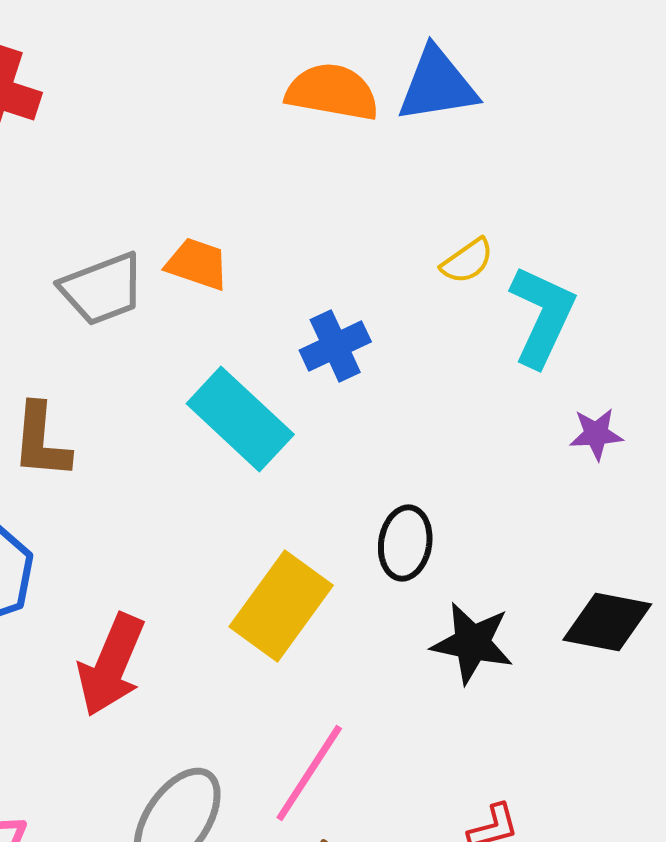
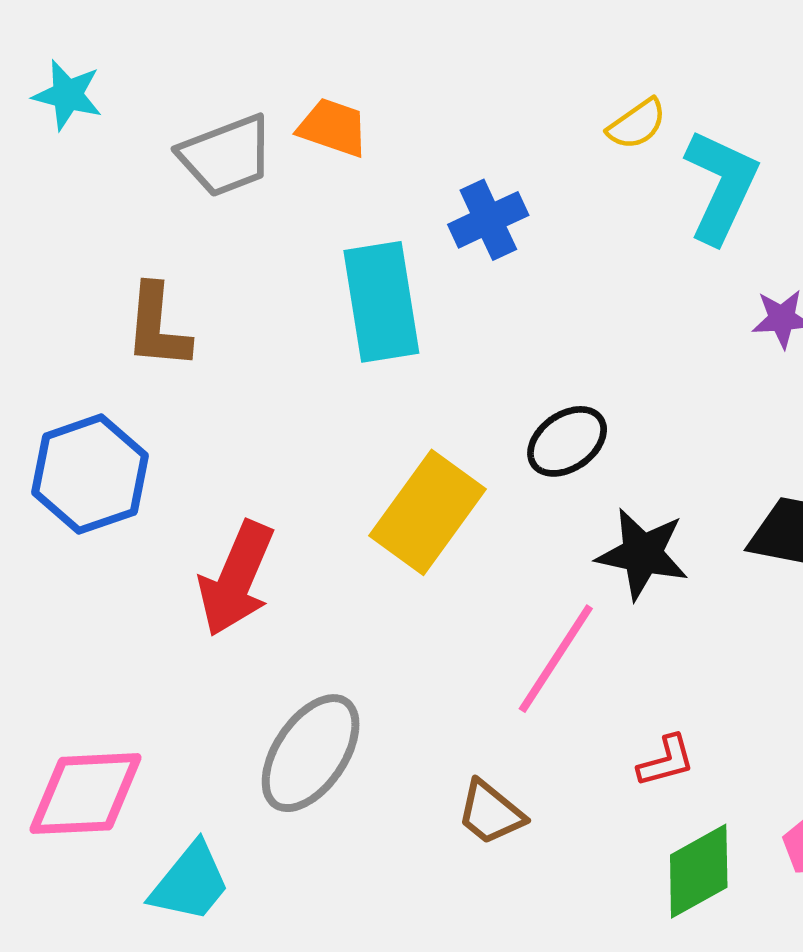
cyan rectangle: (240, 419) -> (381, 302), turned 38
black ellipse: (405, 543) -> (567, 441), turned 46
pink line: (309, 773) -> (556, 659), moved

